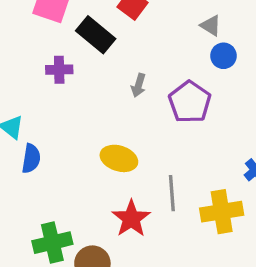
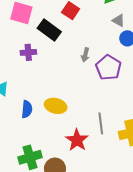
gray arrow: (139, 85) -> (85, 55), moved
blue semicircle: (31, 158) -> (27, 109), moved
yellow ellipse: (119, 158) -> (56, 106), moved

